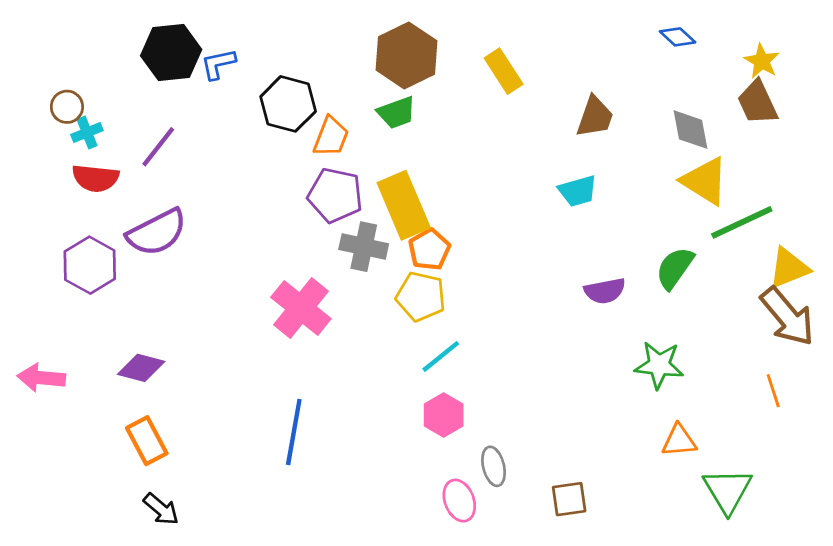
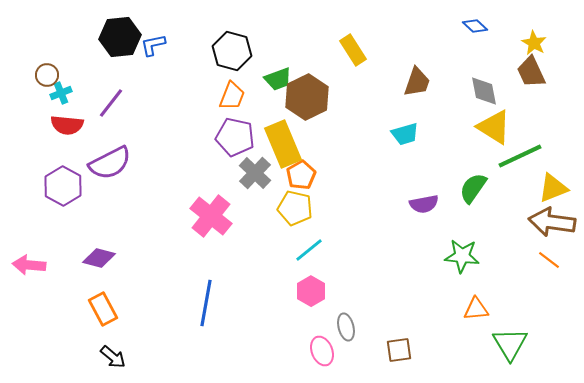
brown hexagon: (407, 55) -> (307, 97), moved
black hexagon: (288, 104) -> (232, 51), moved
gray cross: (364, 247) -> (255, 173), turned 32
brown arrow: (787, 317) -> (552, 222), turned 138
orange line: (773, 391) -> (549, 260), moved, turned -35

